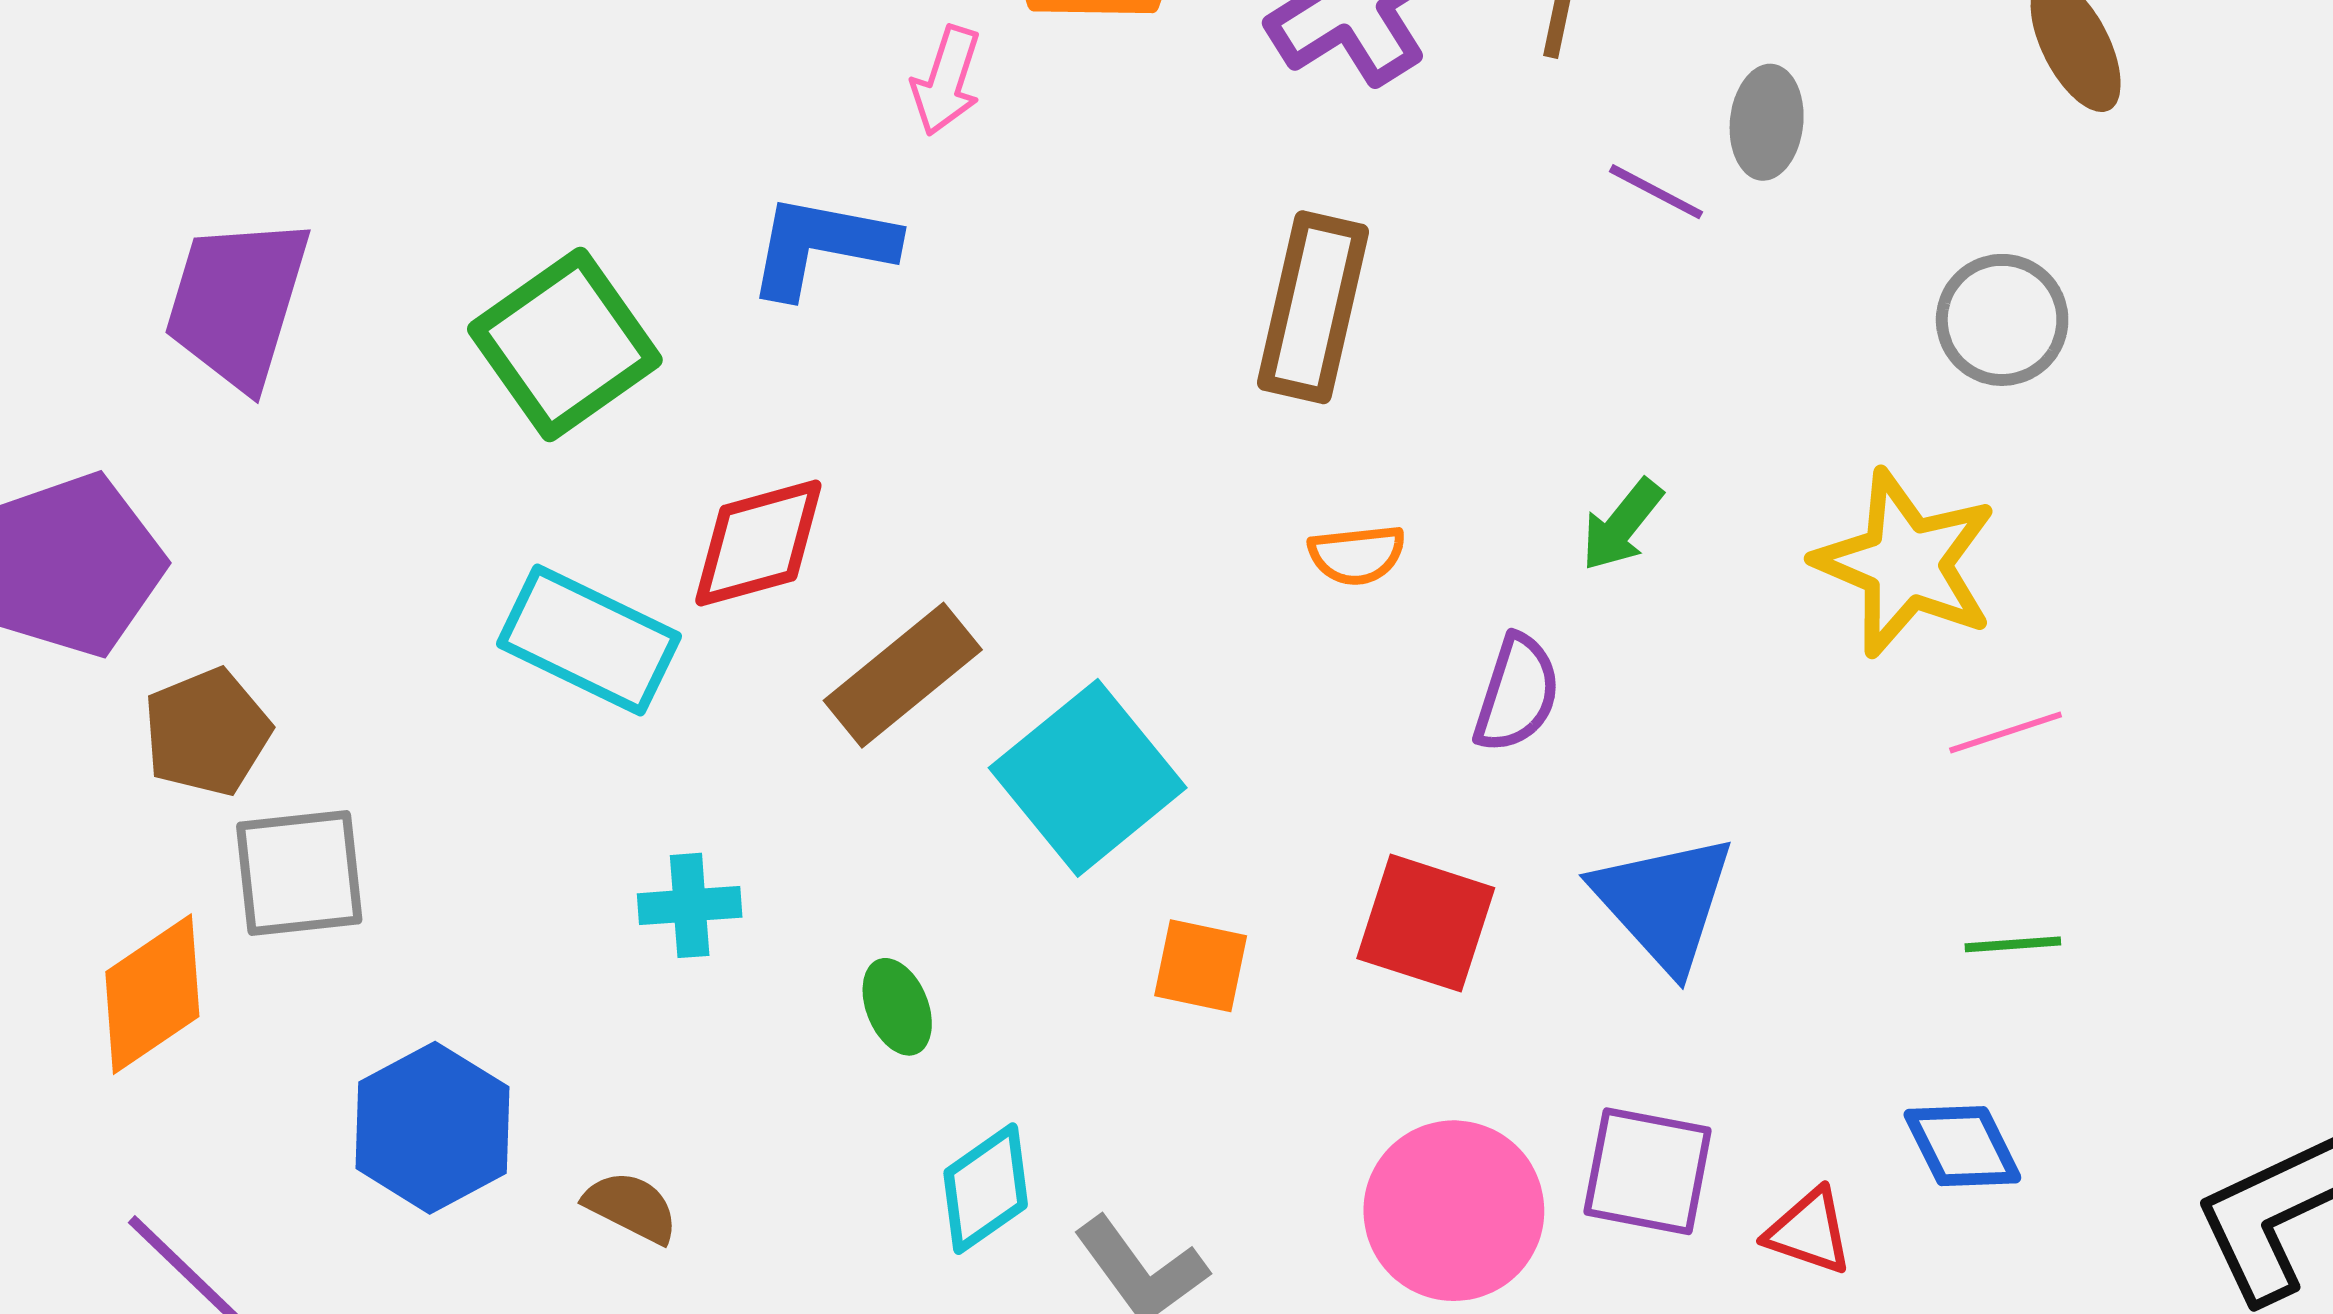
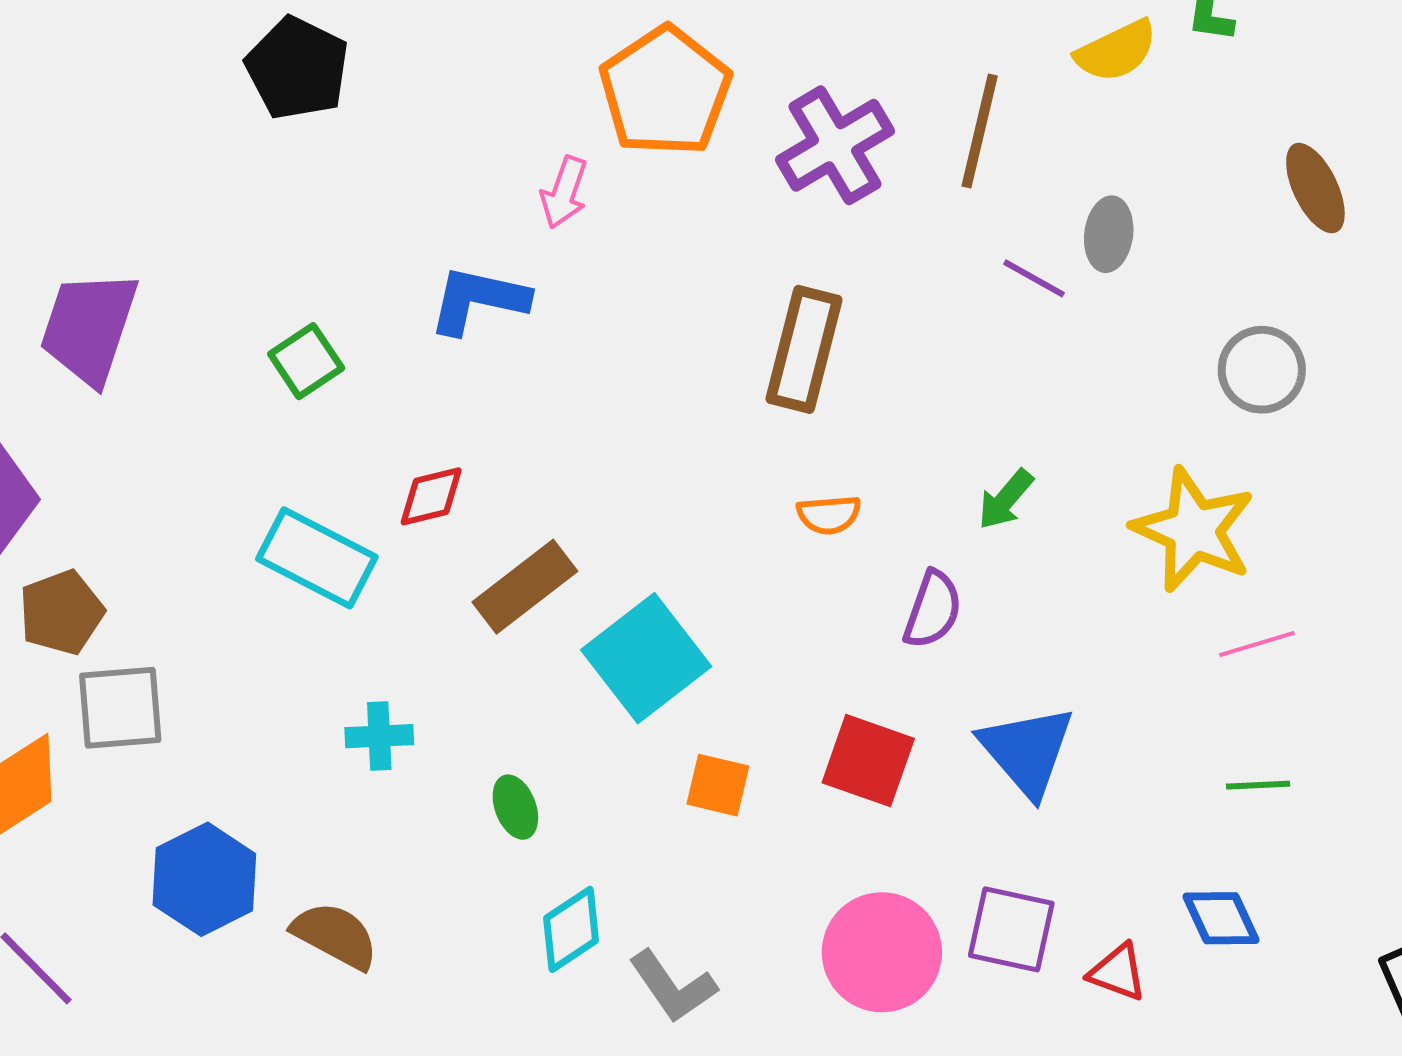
green square: (565, 345) -> (306, 361), size x0.6
red diamond: (758, 543) -> (431, 496), size x0.7
brown semicircle: (631, 1207) -> (335, 935), size x1.4

